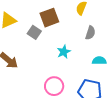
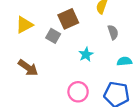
gray semicircle: (90, 33) -> (113, 32), turned -32

